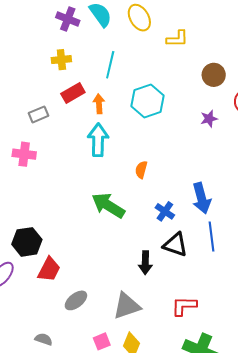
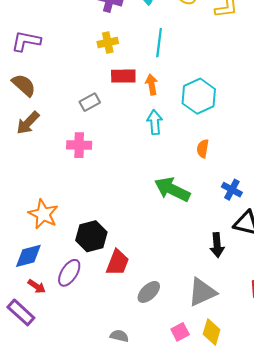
red rectangle: (73, 93) -> (123, 76), turned 35
cyan hexagon: (148, 101) -> (199, 96), moved
cyan arrow: (98, 140) -> (155, 122), size x0.7

